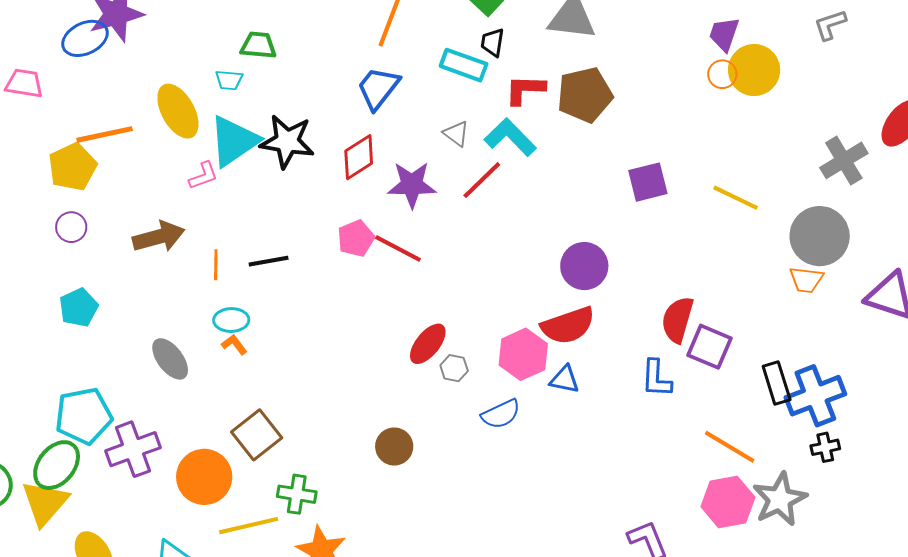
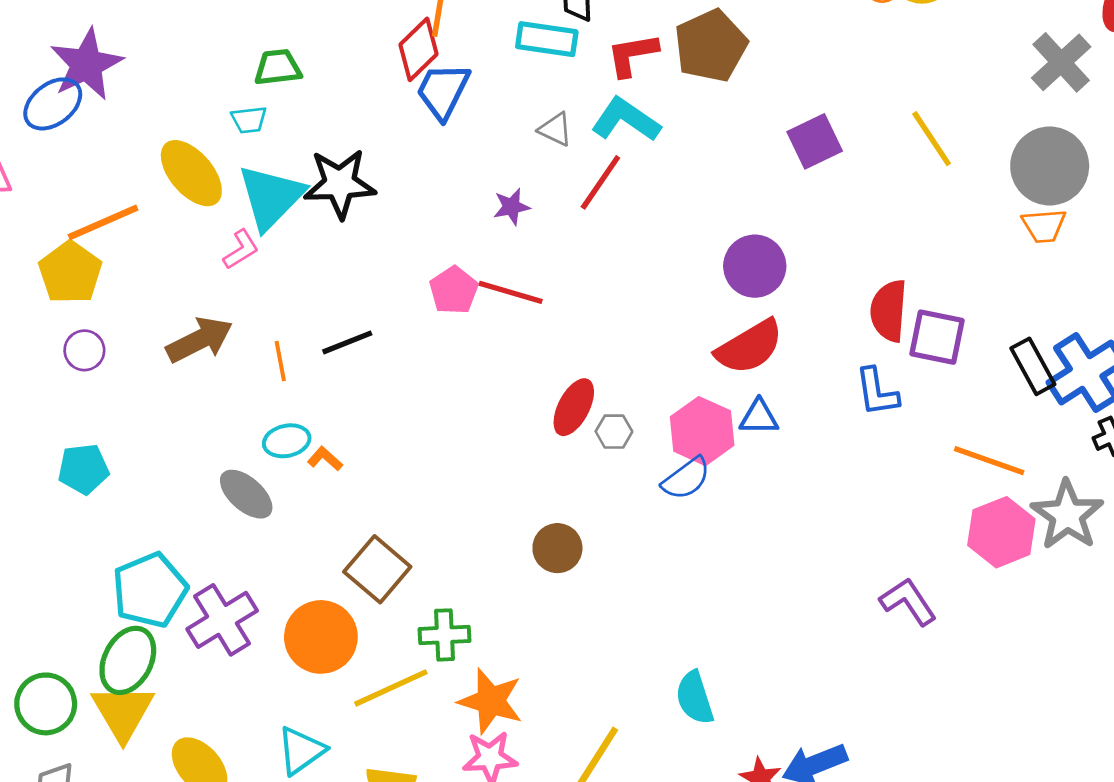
red diamond: (359, 157) -> (419, 49), moved
purple star: (412, 185) -> (512, 207), size x0.6
yellow line: (736, 198) -> (932, 139), turned 42
cyan pentagon: (79, 308) -> (83, 469), moved, turned 30
cyan ellipse: (231, 320) -> (287, 441), moved
pink hexagon: (523, 354) -> (702, 431), moved

